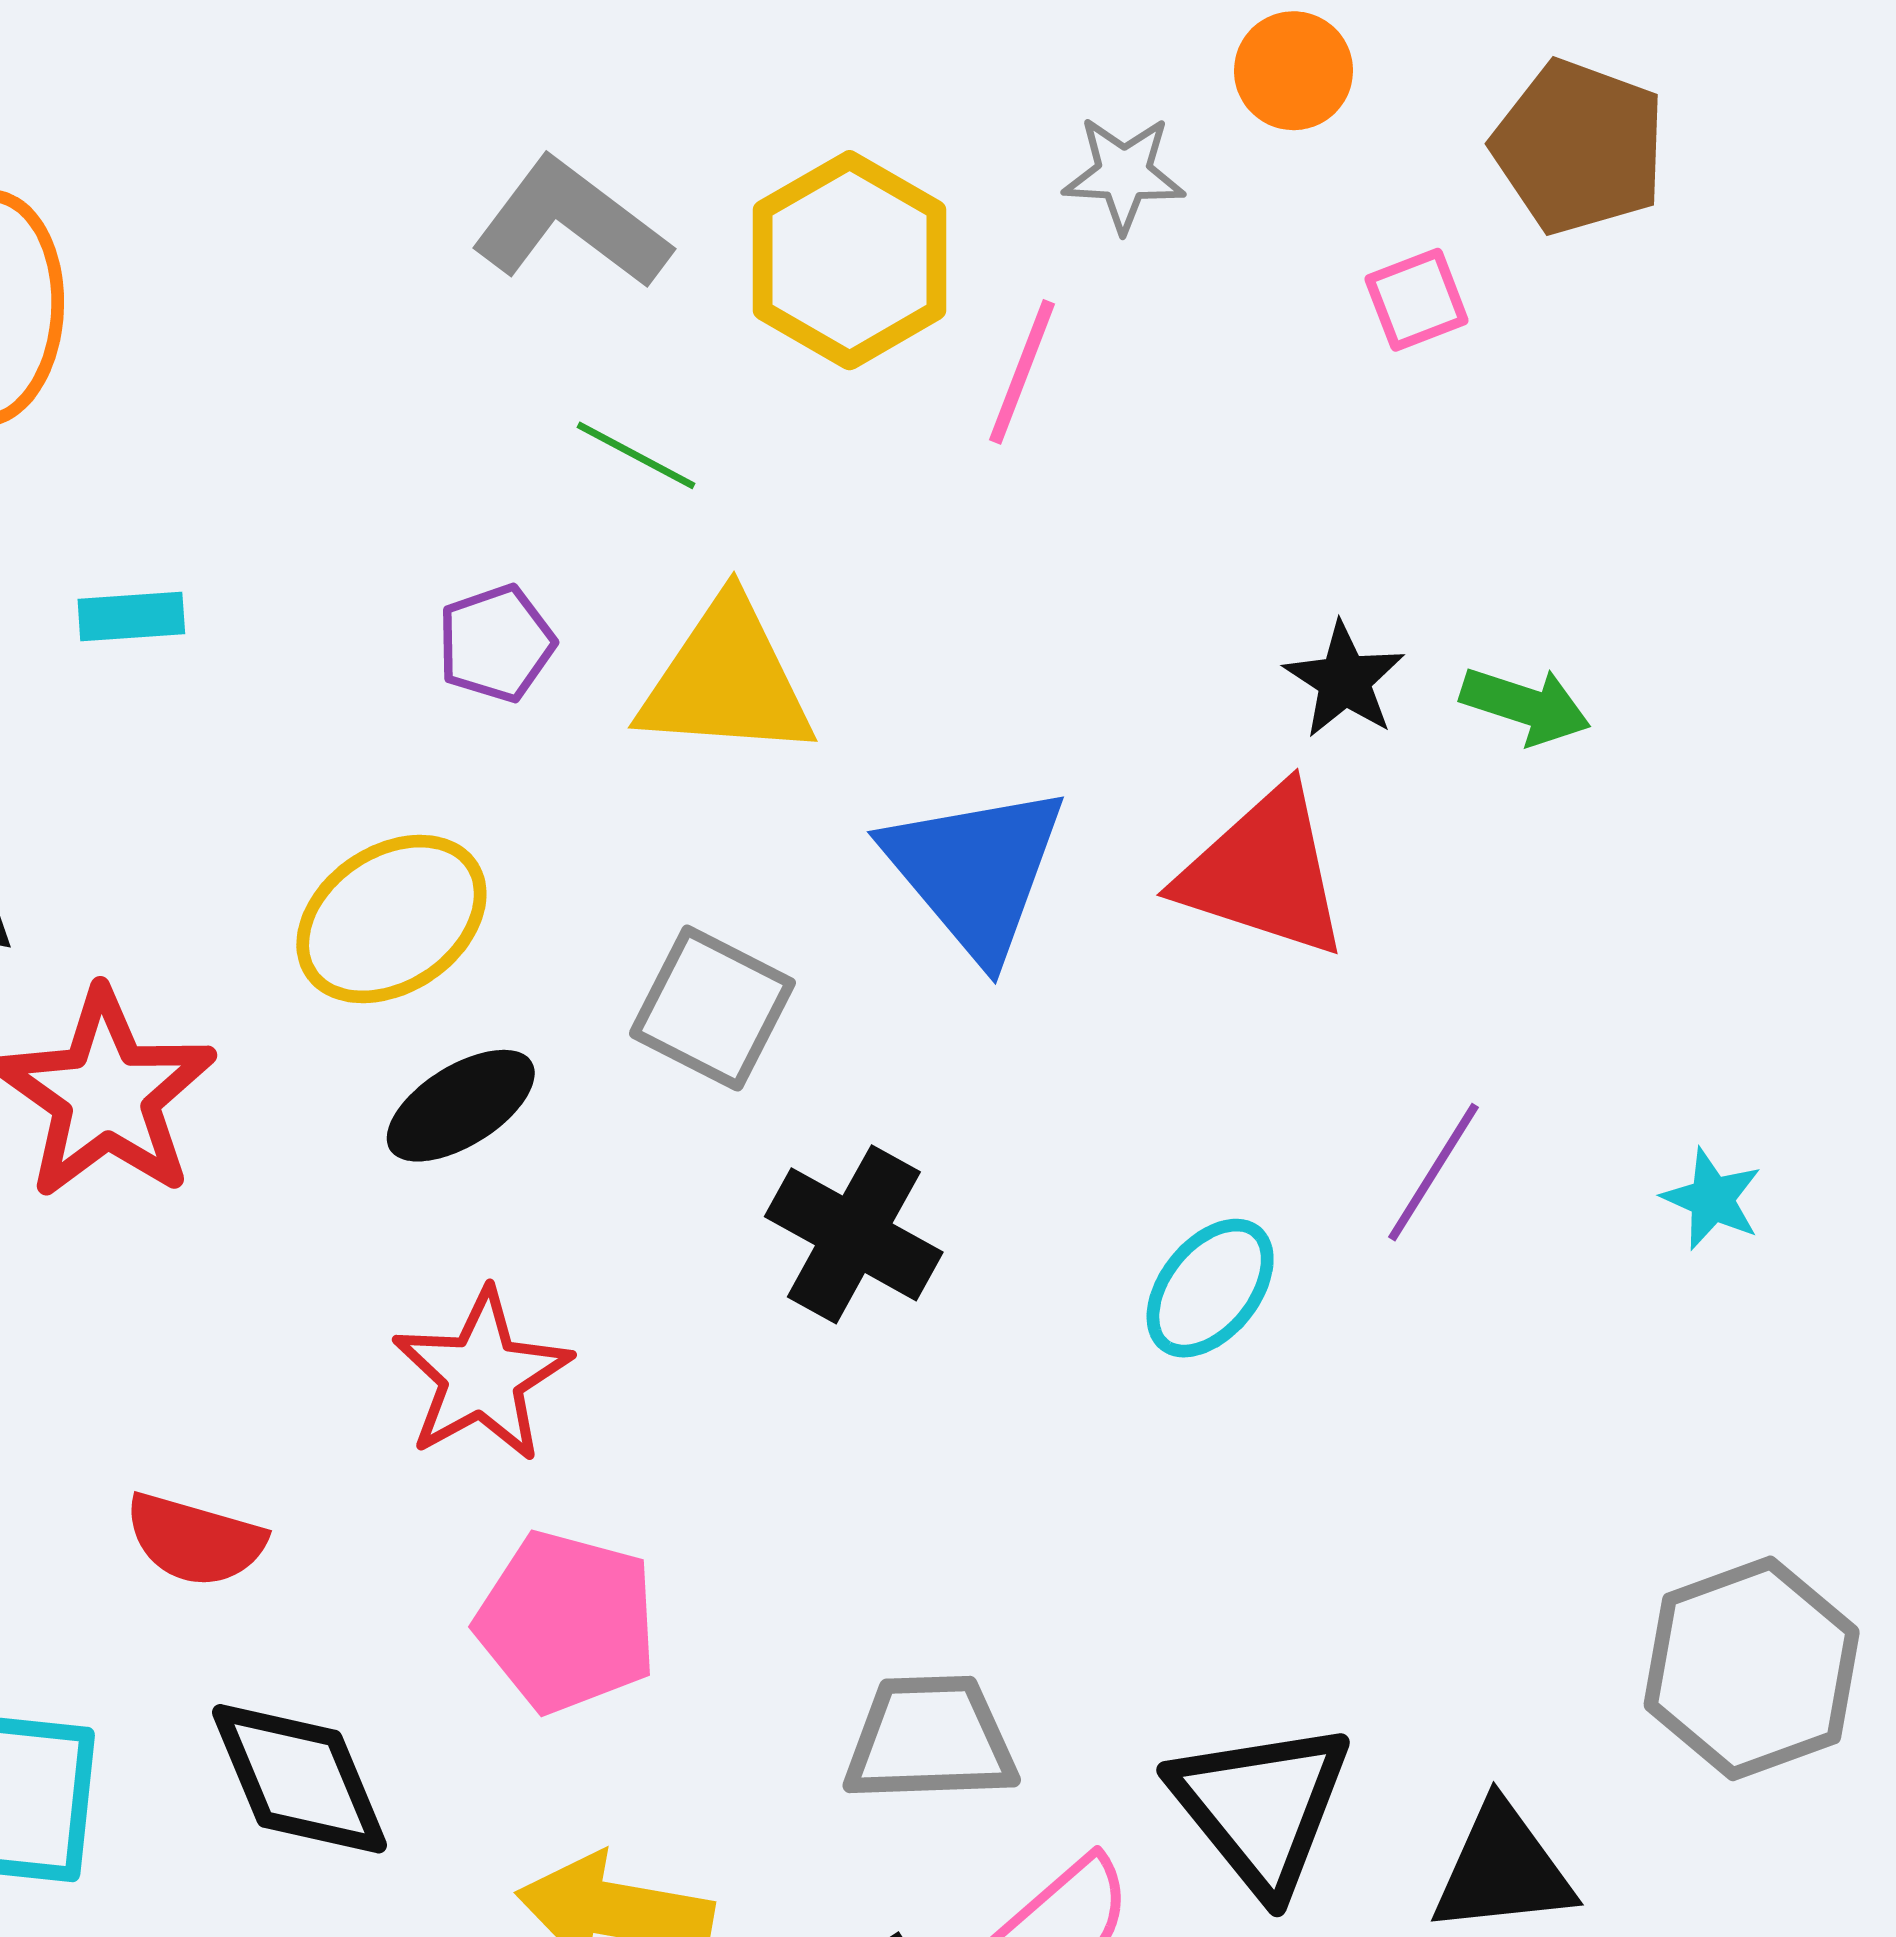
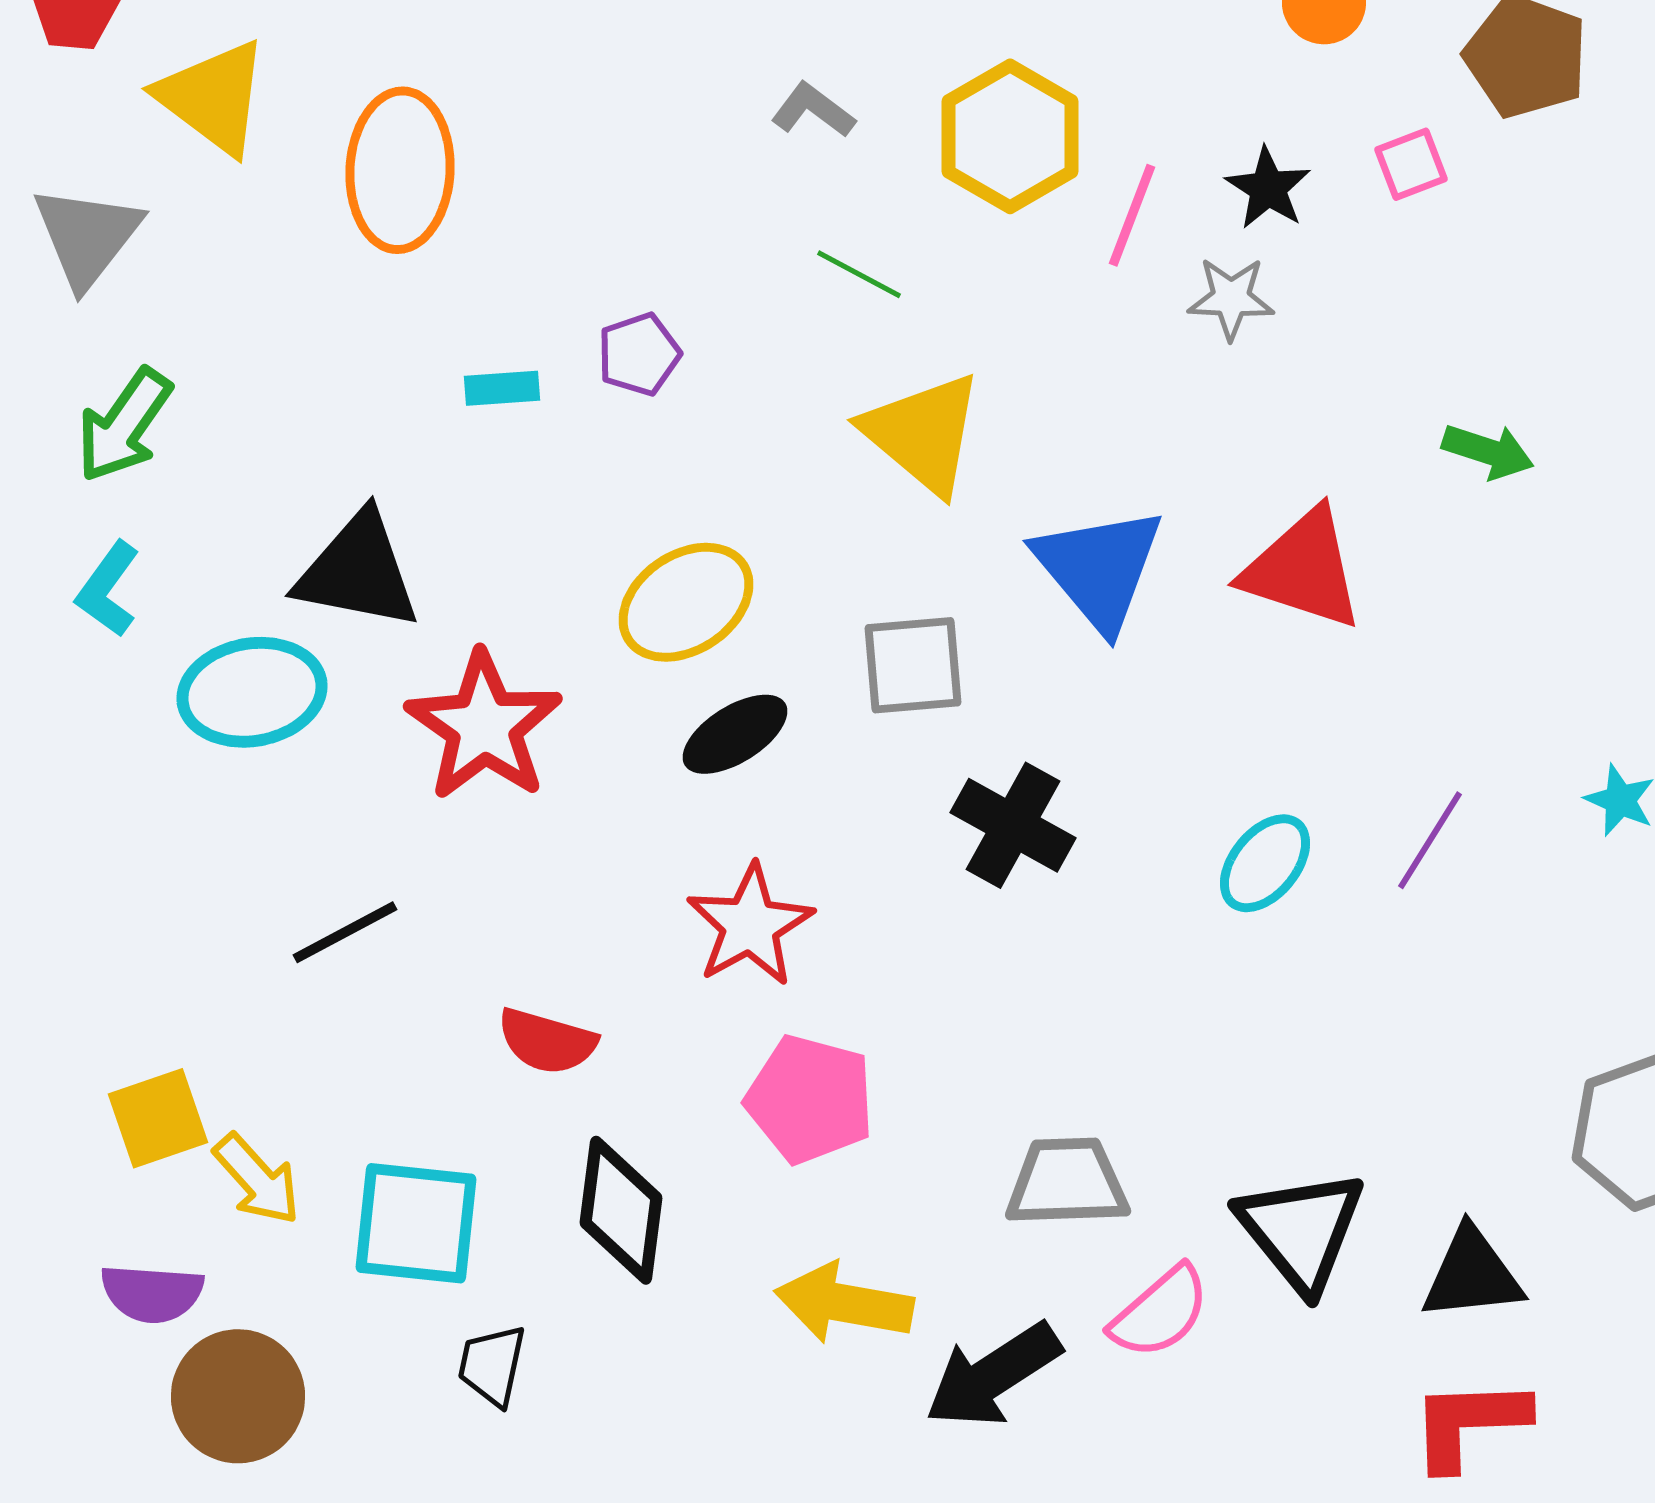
gray star: (1124, 174) -> (1231, 298), moved
gray L-shape: (571, 223) -> (813, 110), size x0.6
purple pentagon: (496, 643) -> (639, 354), moved
yellow triangle: (727, 680) -> (923, 433), turned 36
black star: (1344, 680) -> (1268, 188), moved
gray square: (712, 1008) -> (913, 665), turned -32
purple line: (1433, 1172) -> (1430, 840), moved
black diamond: (300, 1779) -> (621, 1210), turned 30

